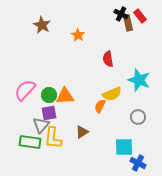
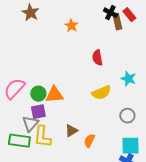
brown star: (42, 25) -> (30, 13), moved
orange star: (78, 35) -> (71, 26), moved
cyan star: (139, 80) -> (128, 79), size x0.7
orange semicircle: (100, 106) -> (89, 141), moved
cyan square: (124, 147) -> (130, 146), moved

